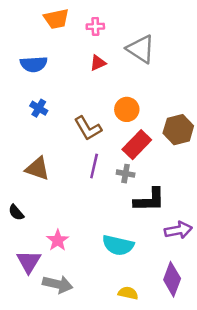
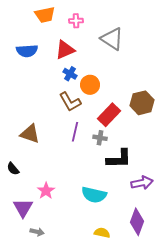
red triangle: (98, 63) -> (65, 50), moved, size x1.5
blue cross: (39, 108) -> (70, 74), moved
orange circle: (127, 109) -> (90, 85), moved
gray arrow: (58, 284) -> (37, 232), moved, size x0.6

